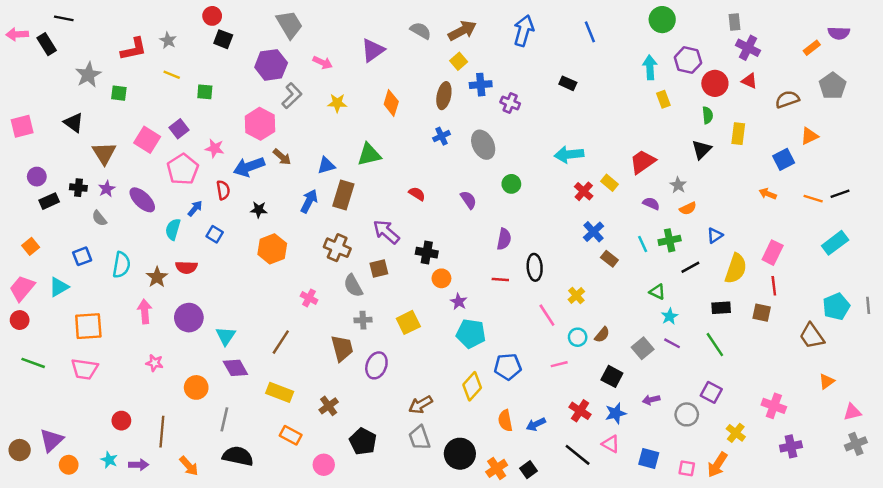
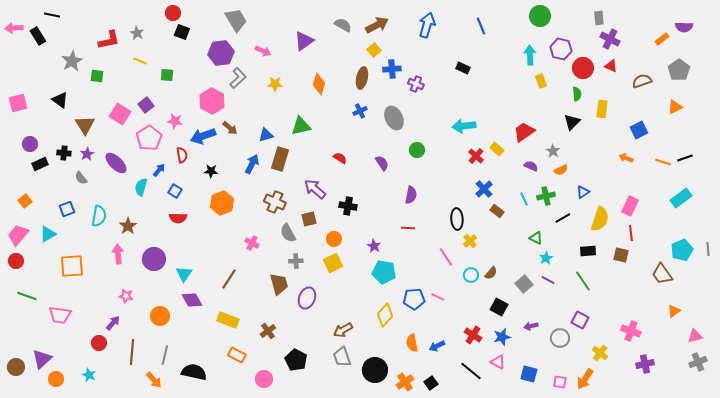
orange triangle: (809, 136) -> (675, 107), moved
red semicircle: (186, 267) -> (178, 218), moved
black ellipse: (535, 267) -> (457, 219), moved
orange circle: (441, 278) -> (334, 239), moved
pink line: (559, 364) -> (438, 297), moved, turned 40
pink trapezoid: (85, 369) -> (60, 315), moved
gray line: (224, 419) -> (165, 355), moved
purple arrow: (139, 465) -> (113, 323), moved, turned -49

